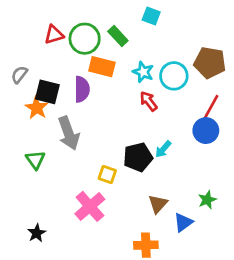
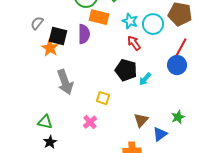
gray arrow: (69, 133) -> (65, 82), moved
black pentagon: (138, 157) -> (126, 70), moved, turned 30
green triangle: (35, 160) -> (45, 122), moved, turned -42
pink cross: (90, 206) -> (90, 122), size x0.6

